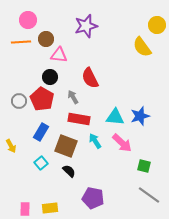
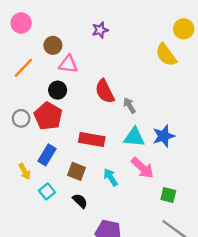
pink circle: (28, 20) -> (21, 23), moved
purple star: (86, 26) -> (100, 30), size x0.6
orange line: (21, 42) -> (23, 68), moved, turned -42
gray arrow: (73, 97) -> (129, 105), moved
cyan arrow: (95, 141) -> (111, 177), moved
yellow arrow: (11, 146) -> (25, 171), moved
brown square: (66, 146) -> (76, 171), size x0.7

